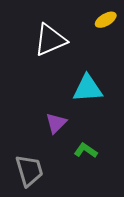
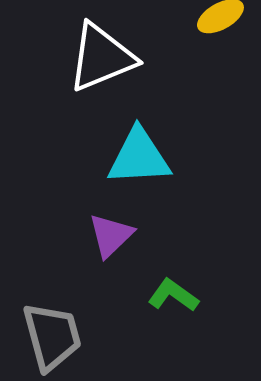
cyan triangle: (88, 88) -> (139, 157), moved

